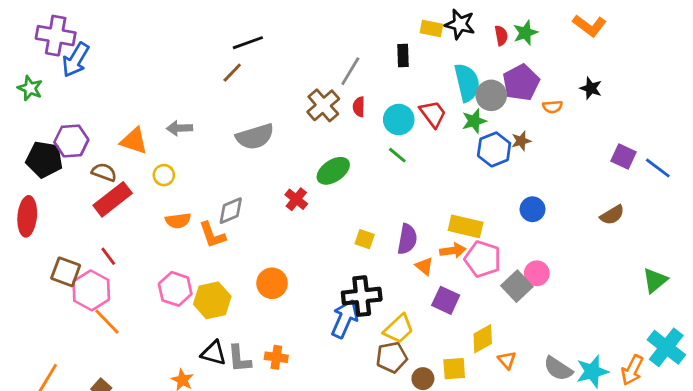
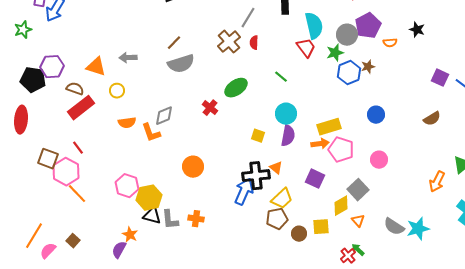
brown line: (232, 73) -> (174, 43), moved
cyan semicircle: (467, 83) -> (314, 26), moved
green star: (30, 88) -> (23, 30), turned 30
cyan circle: (399, 120) -> (286, 114), moved
yellow rectangle: (466, 226) -> (329, 127), turned -30
orange triangle: (424, 266) -> (276, 168), moved
gray square: (517, 286) -> (358, 190), moved
pink hexagon: (175, 289) -> (127, 186), moved
yellow hexagon: (212, 300) -> (149, 198), moved
orange arrow: (632, 370) -> (437, 182), moved

